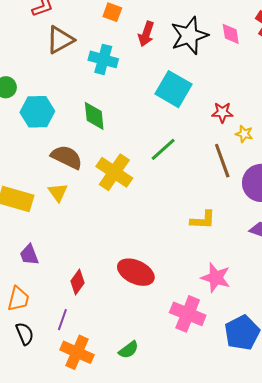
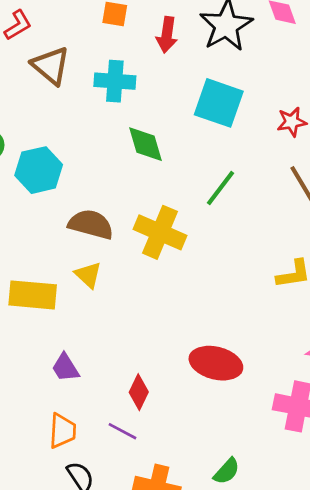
brown triangle: (60, 40) -> (51, 66), turned -40
green diamond: (94, 116) -> (145, 144), moved
purple line: (62, 320) -> (123, 431), moved, turned -70

